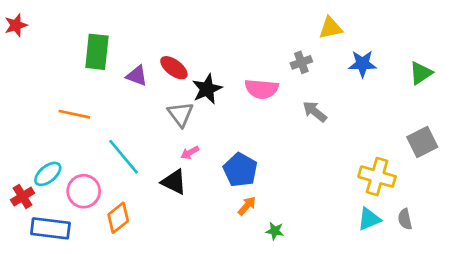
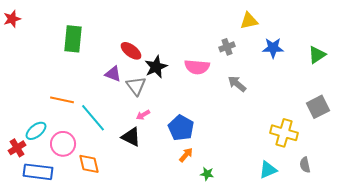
purple triangle: (137, 76) -> (113, 74), moved
orange line: (74, 114) -> (62, 100), moved
orange diamond: (118, 218) -> (89, 164), turned -65
cyan triangle: (369, 219) -> (268, 170), moved

